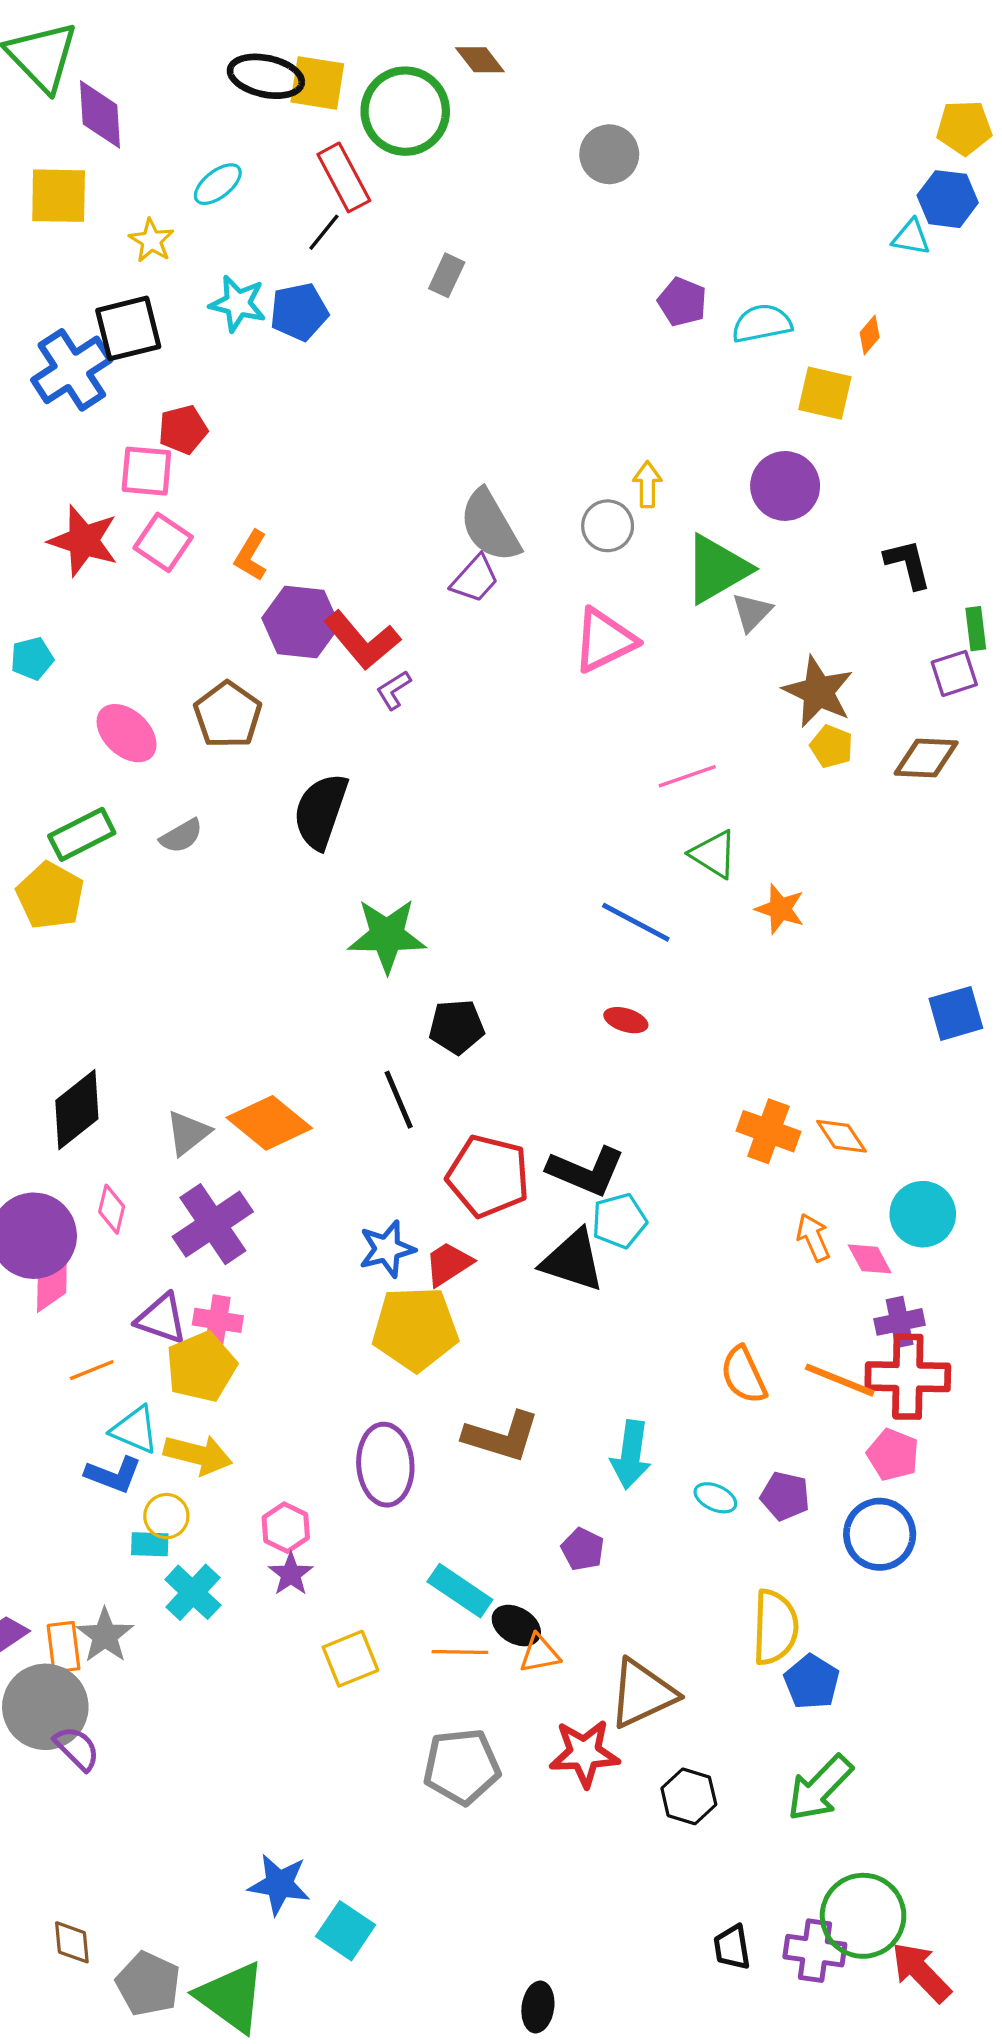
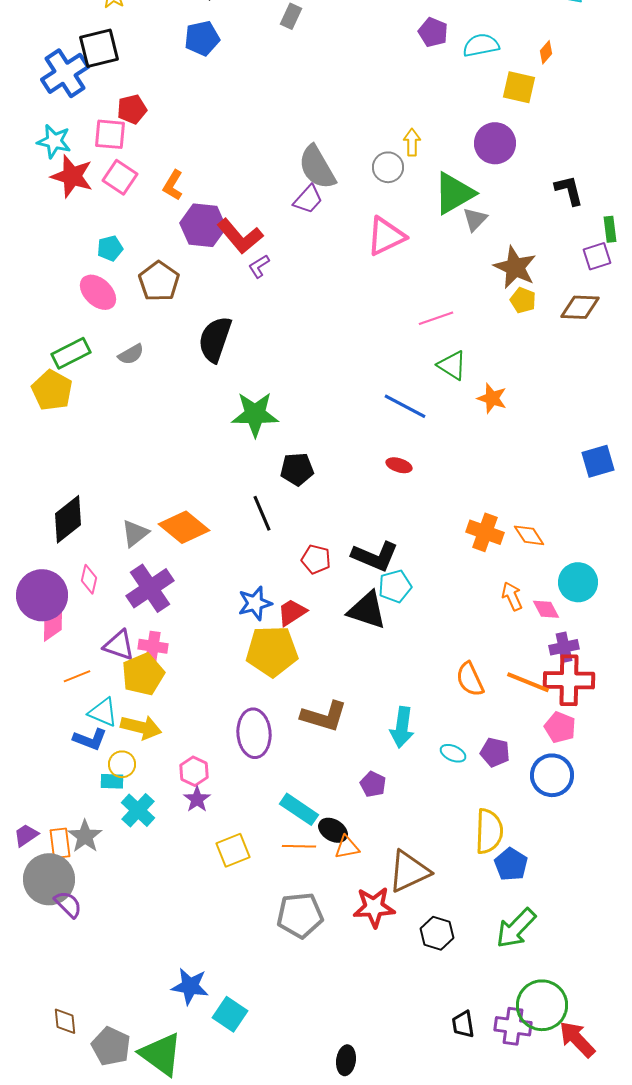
cyan star: (238, 304) -> (54, 141), moved
cyan pentagon: (32, 658) -> (110, 248), moved
red pentagon: (488, 1176) -> (316, 559), size x0.6

